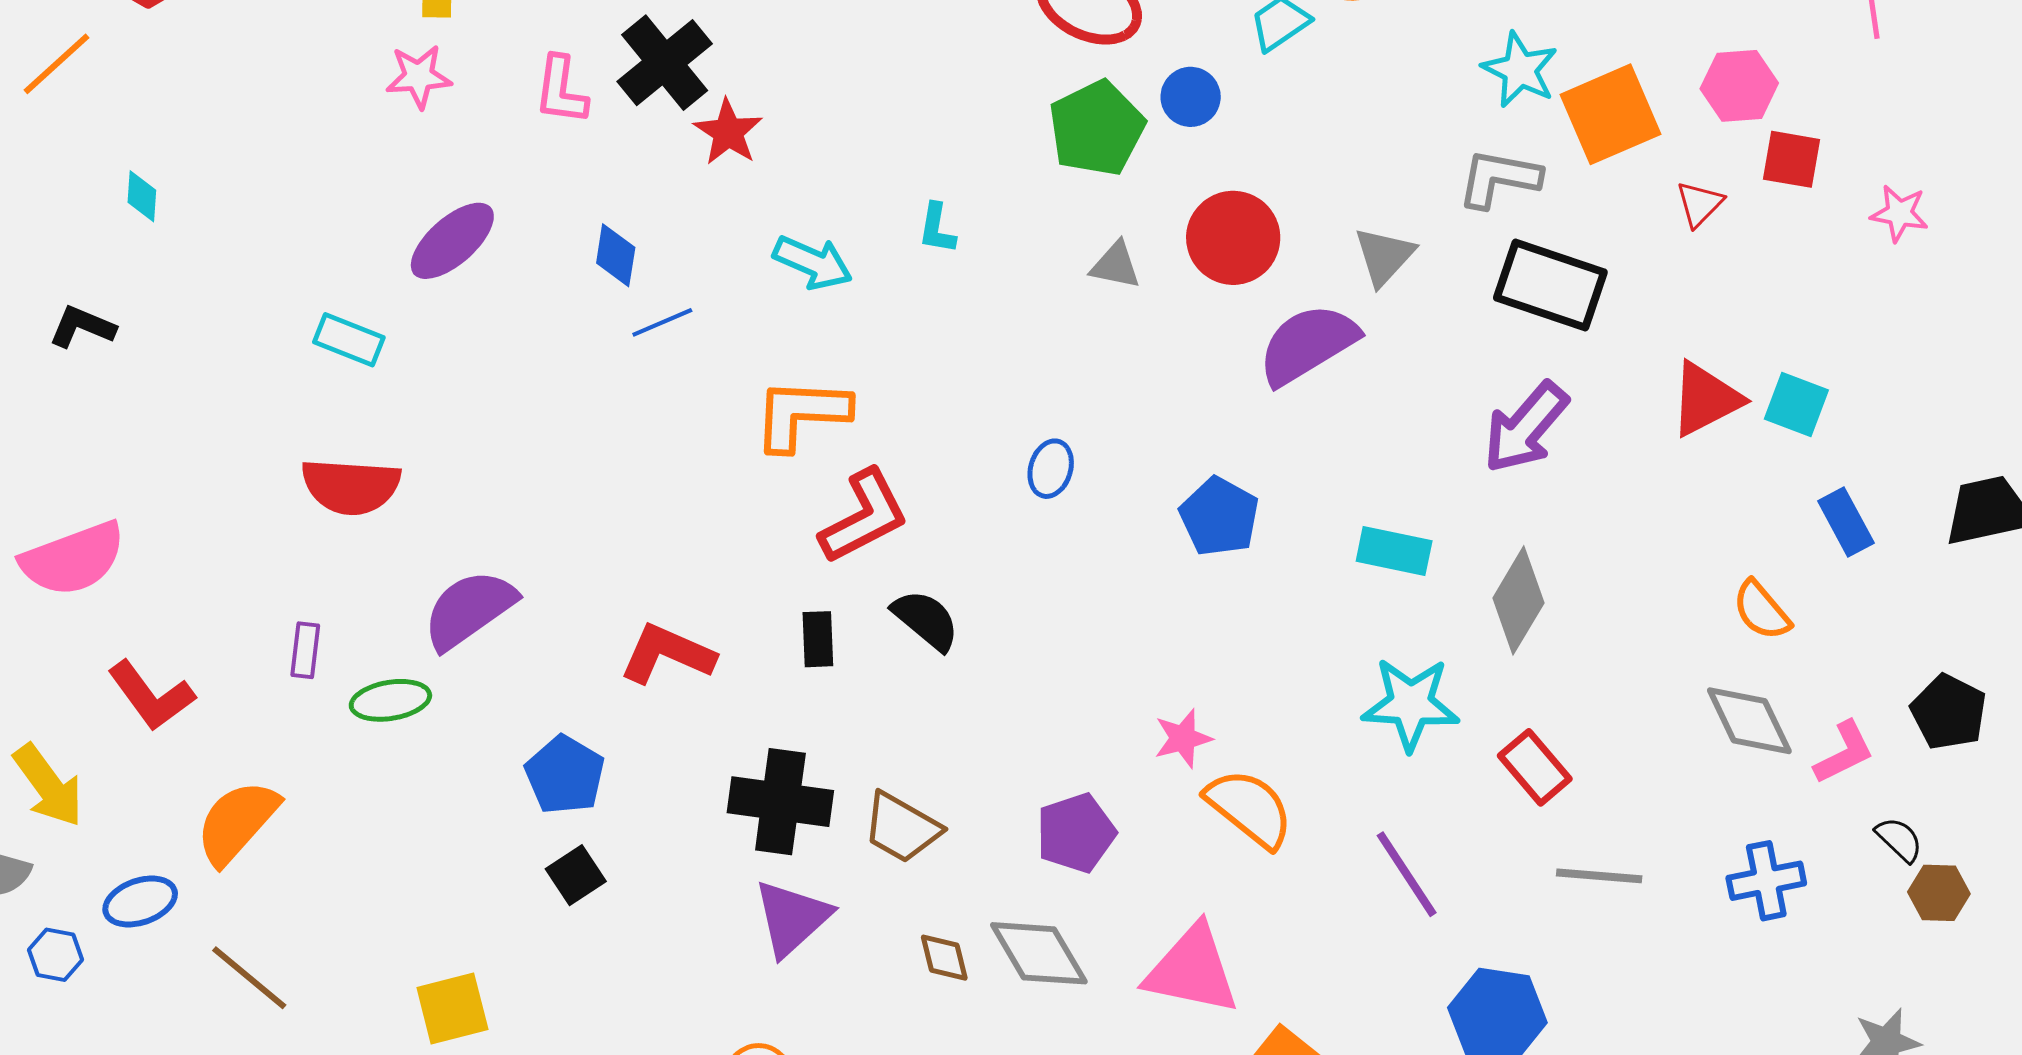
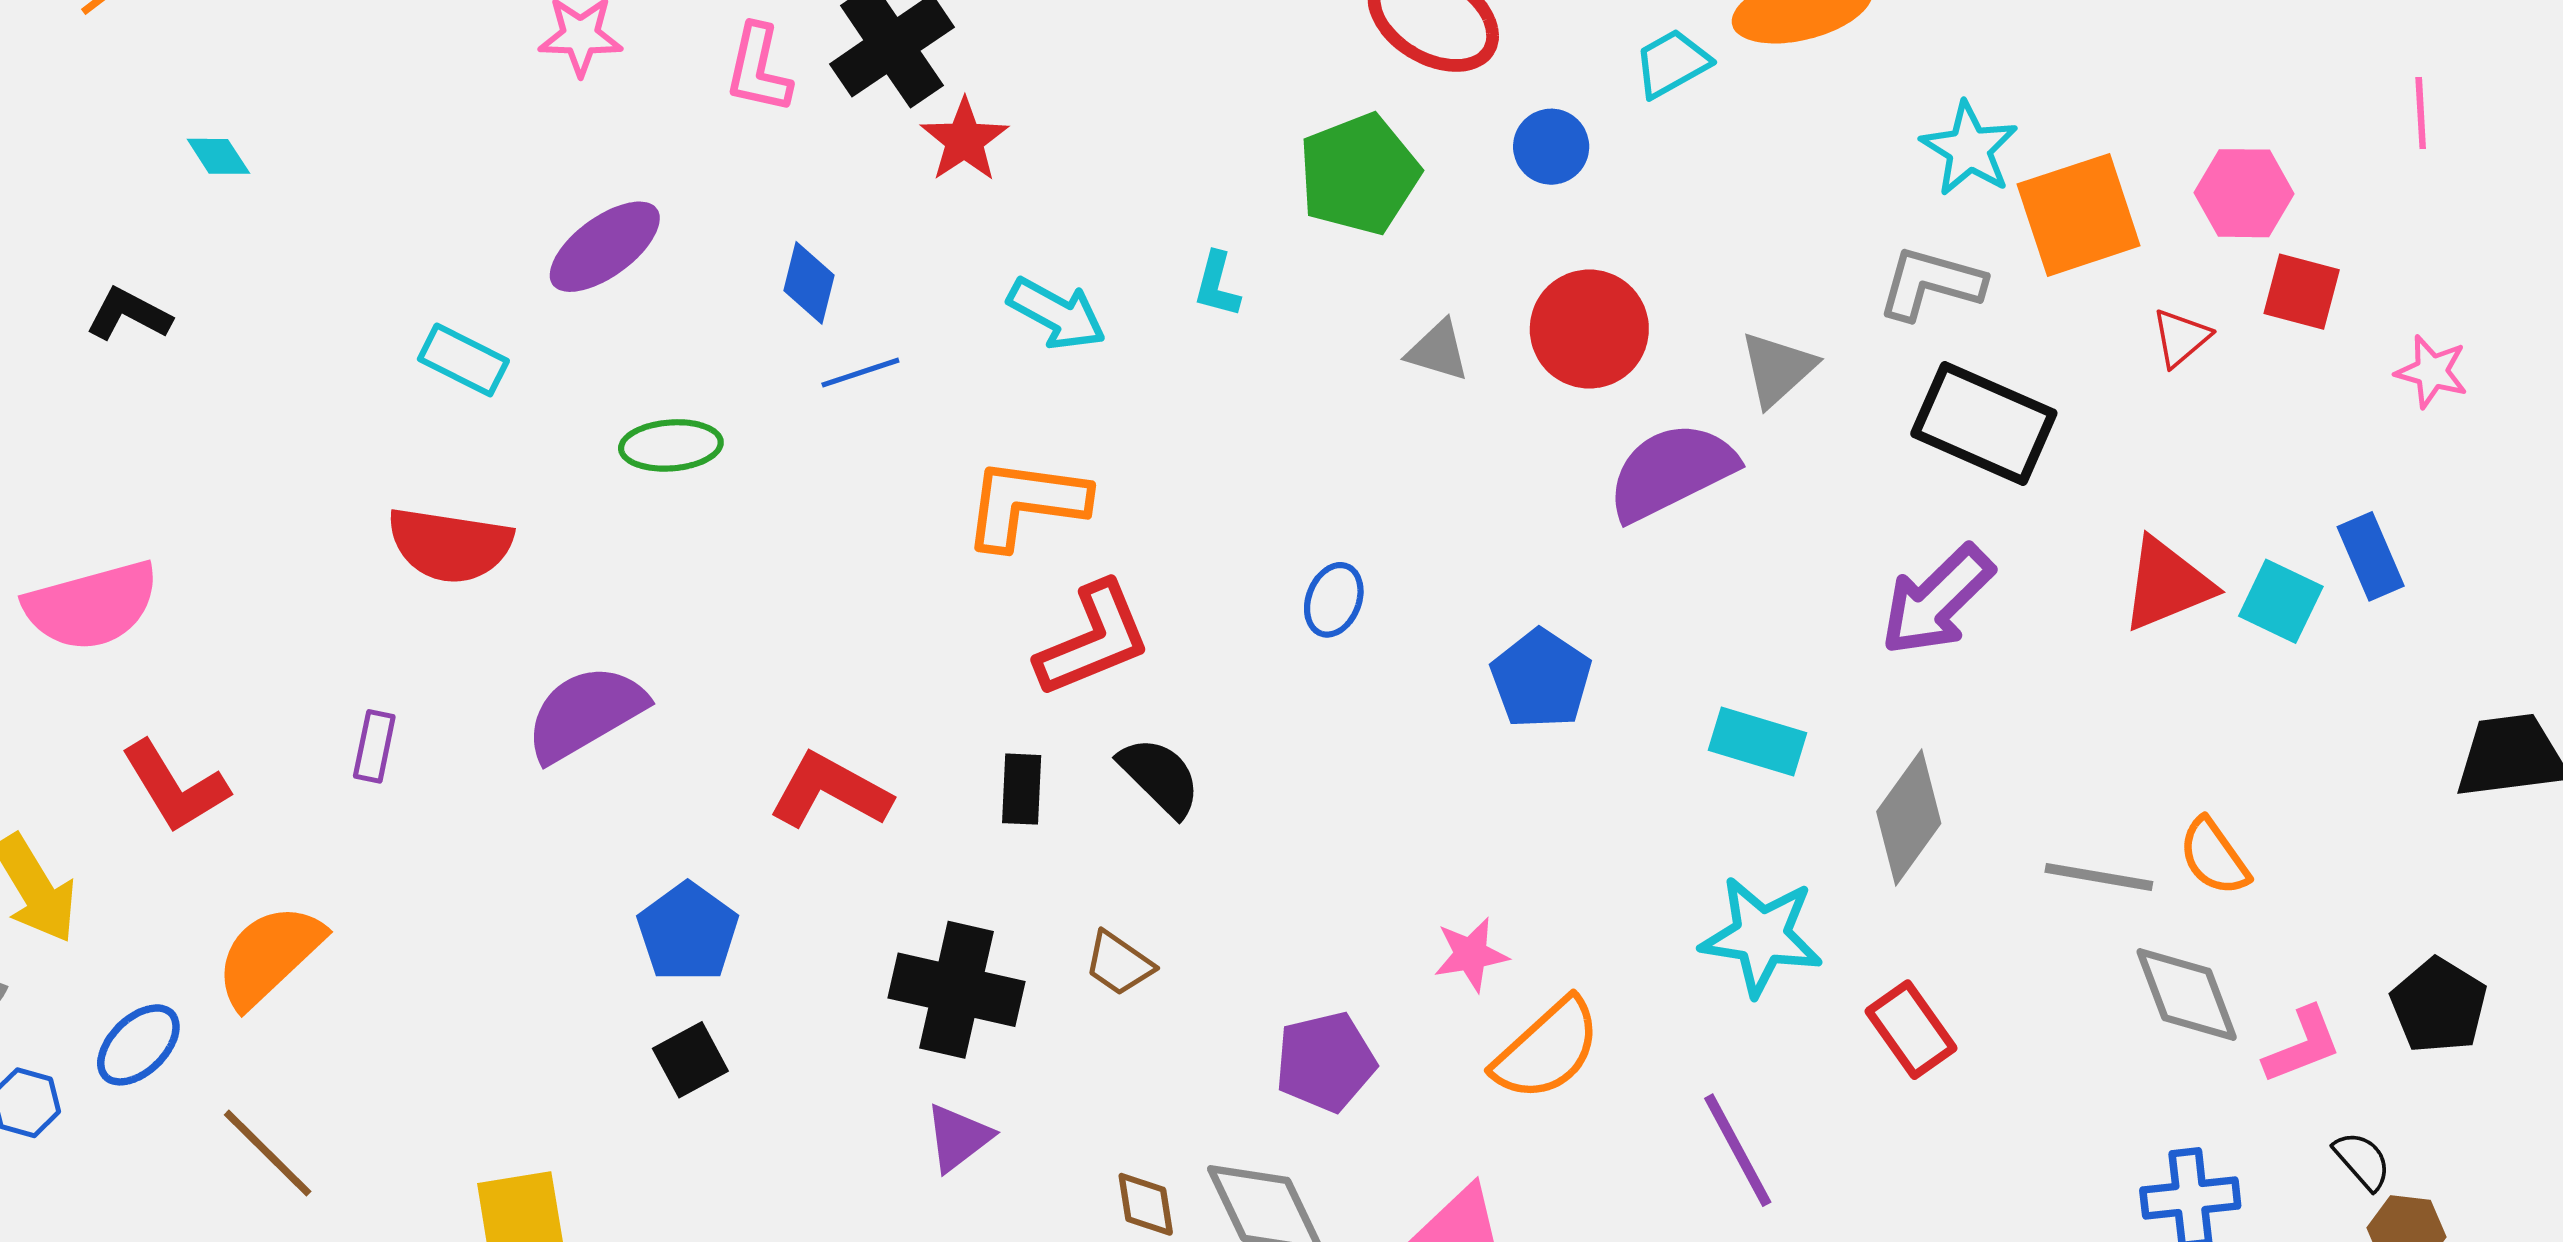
green pentagon: (1097, 128) -> (1359, 174), moved
cyan diamond: (142, 196) -> (218, 156), turned -42
blue rectangle: (1846, 522) -> (2371, 556), moved
green ellipse: (390, 700) -> (671, 445), moved
orange semicircle: (1250, 808) -> (1547, 1050), turned 94
brown trapezoid: (902, 828) -> (1119, 964), moved, size x0.7
gray line: (1599, 876) -> (2099, 877), moved
blue ellipse: (140, 901) -> (138, 1045), turned -30
purple triangle: (792, 918) -> (958, 1138), size x0.7

